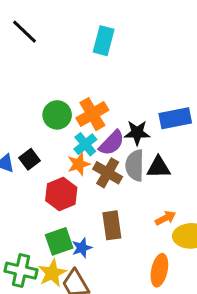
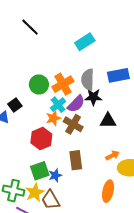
black line: (25, 32) -> (30, 27), moved
cyan rectangle: (104, 41) -> (85, 42), moved, turned 42
blue rectangle: (175, 118) -> (118, 75), moved
black square: (30, 159) -> (15, 105), moved
gray semicircle: (135, 165) -> (88, 80), moved

